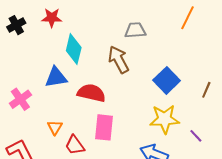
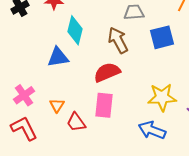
blue square: (167, 80) -> (162, 37), moved, turned 30
red semicircle: (91, 93) -> (107, 72), moved, turned -36
pink cross: (20, 99) -> (24, 95), moved

